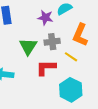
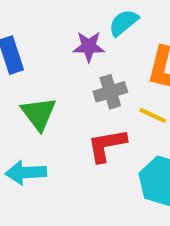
green triangle: (28, 46) -> (39, 114), moved

